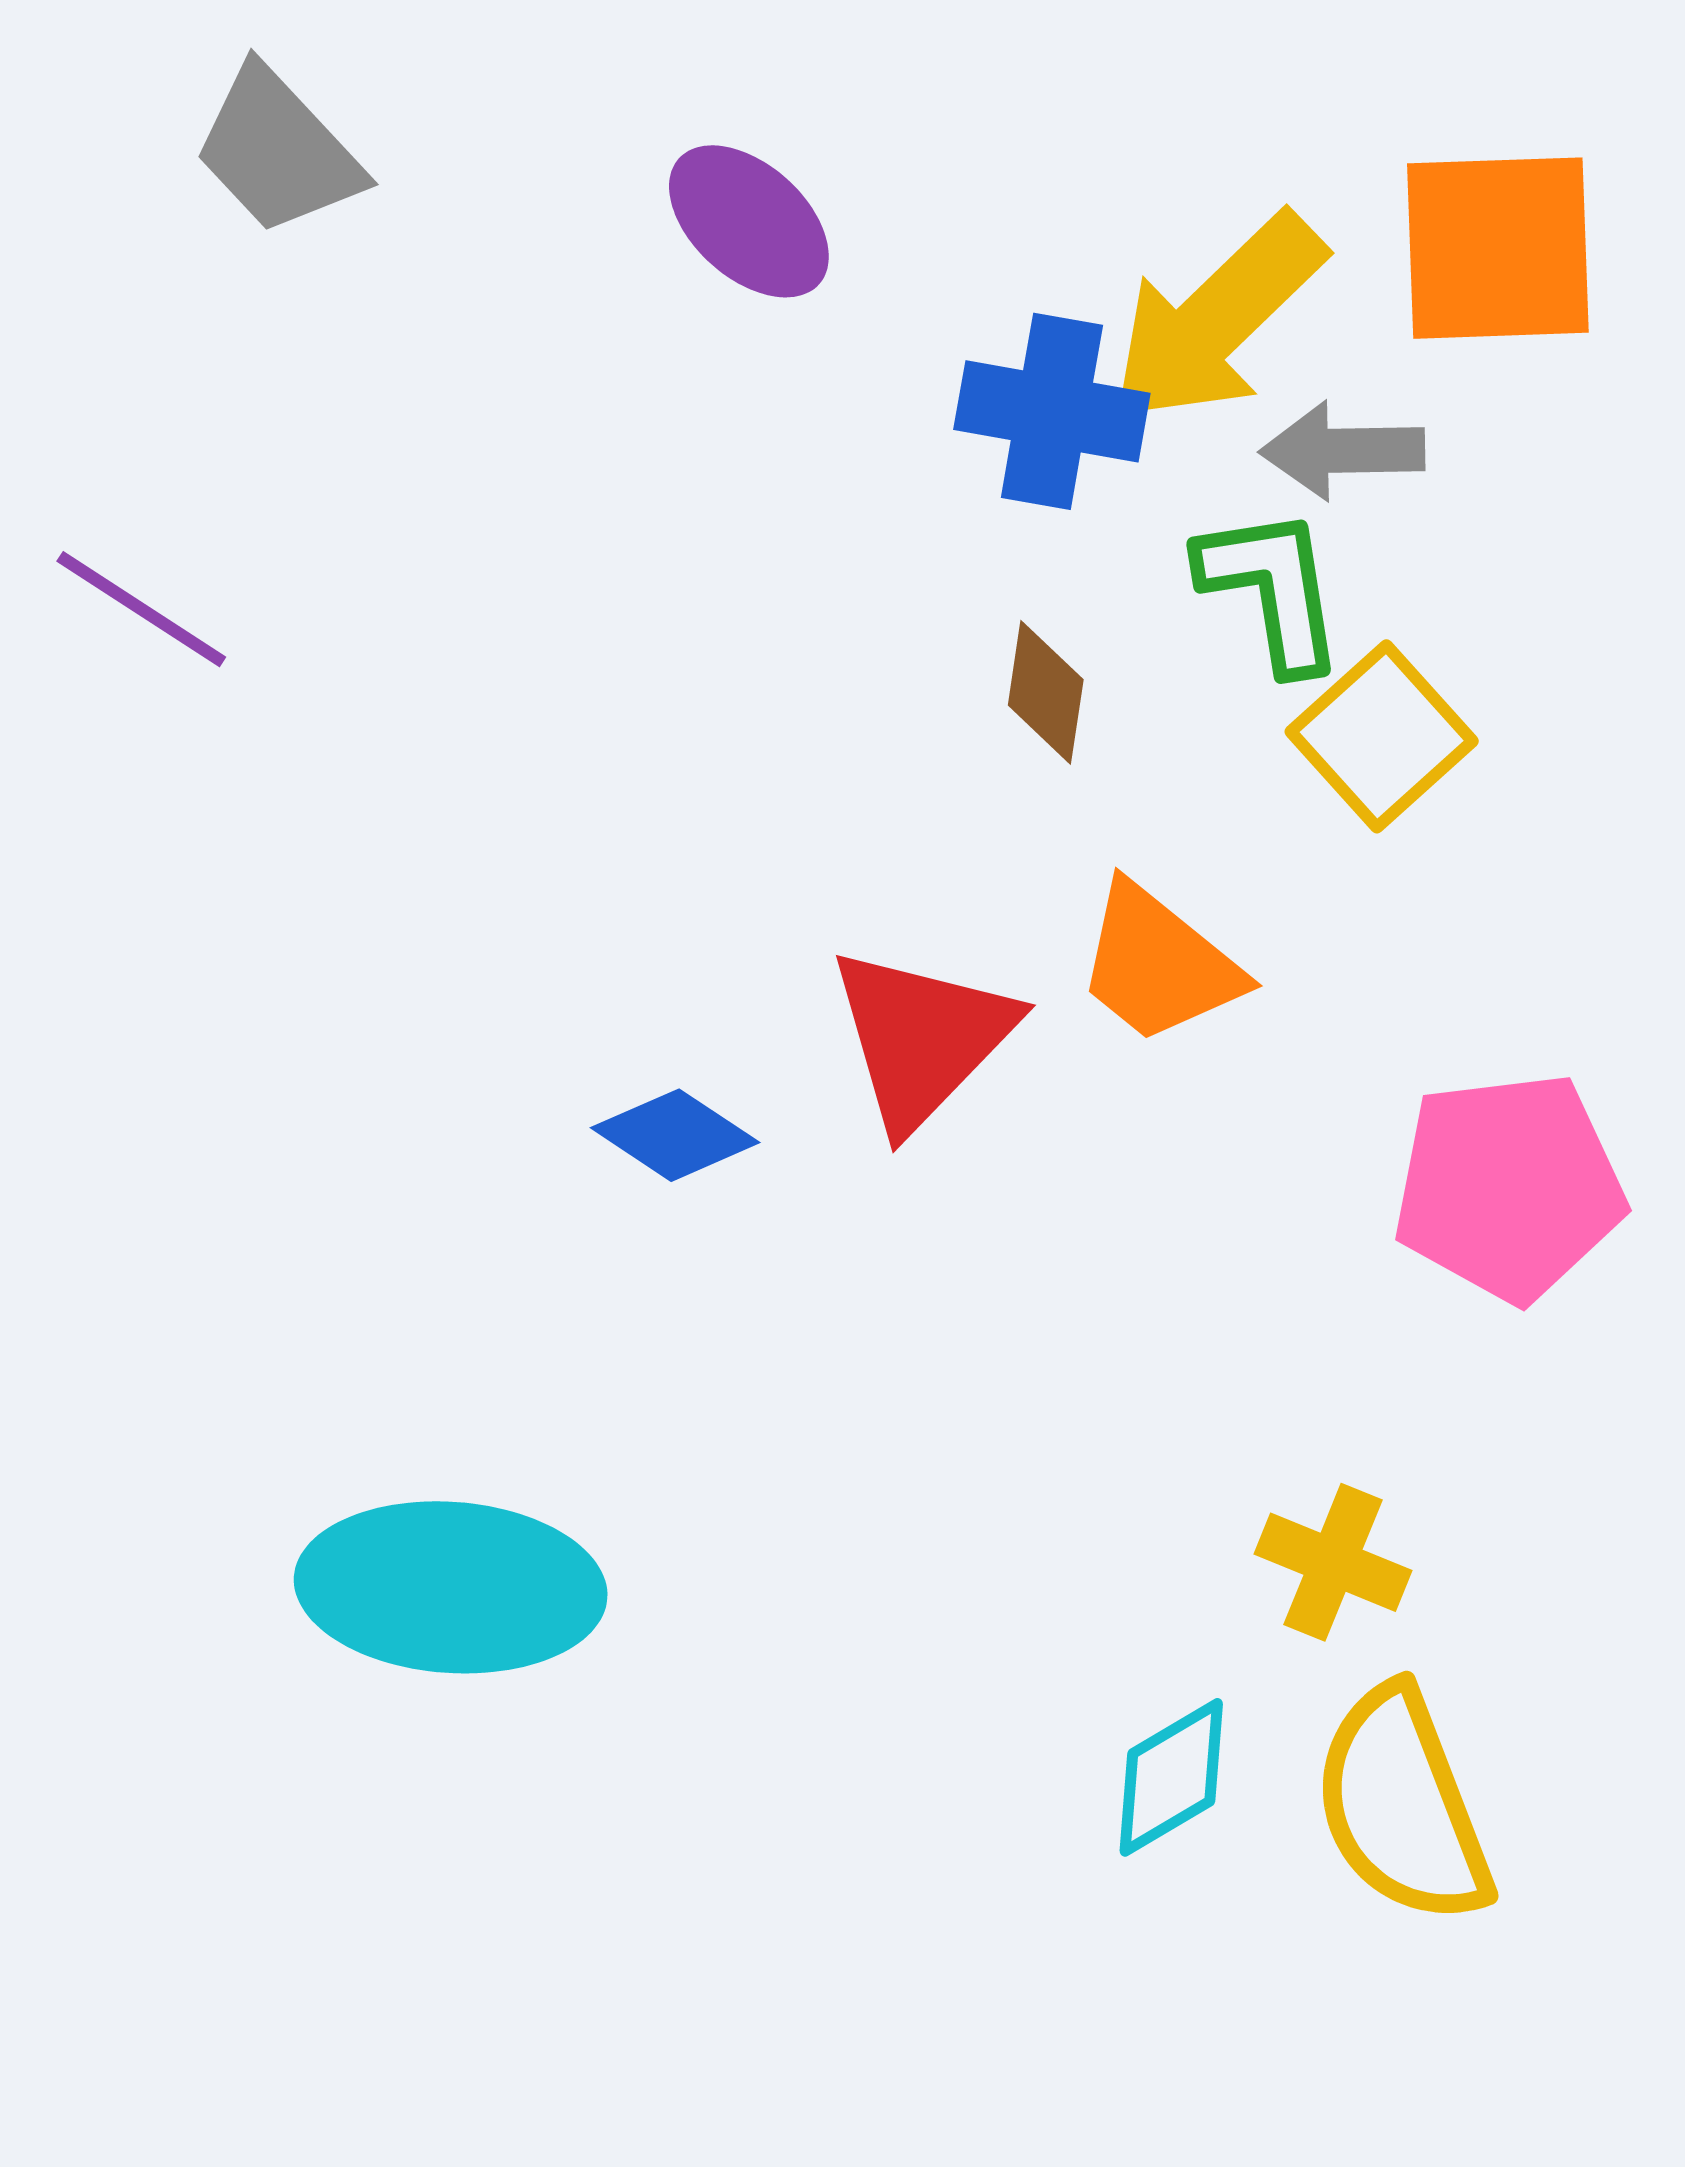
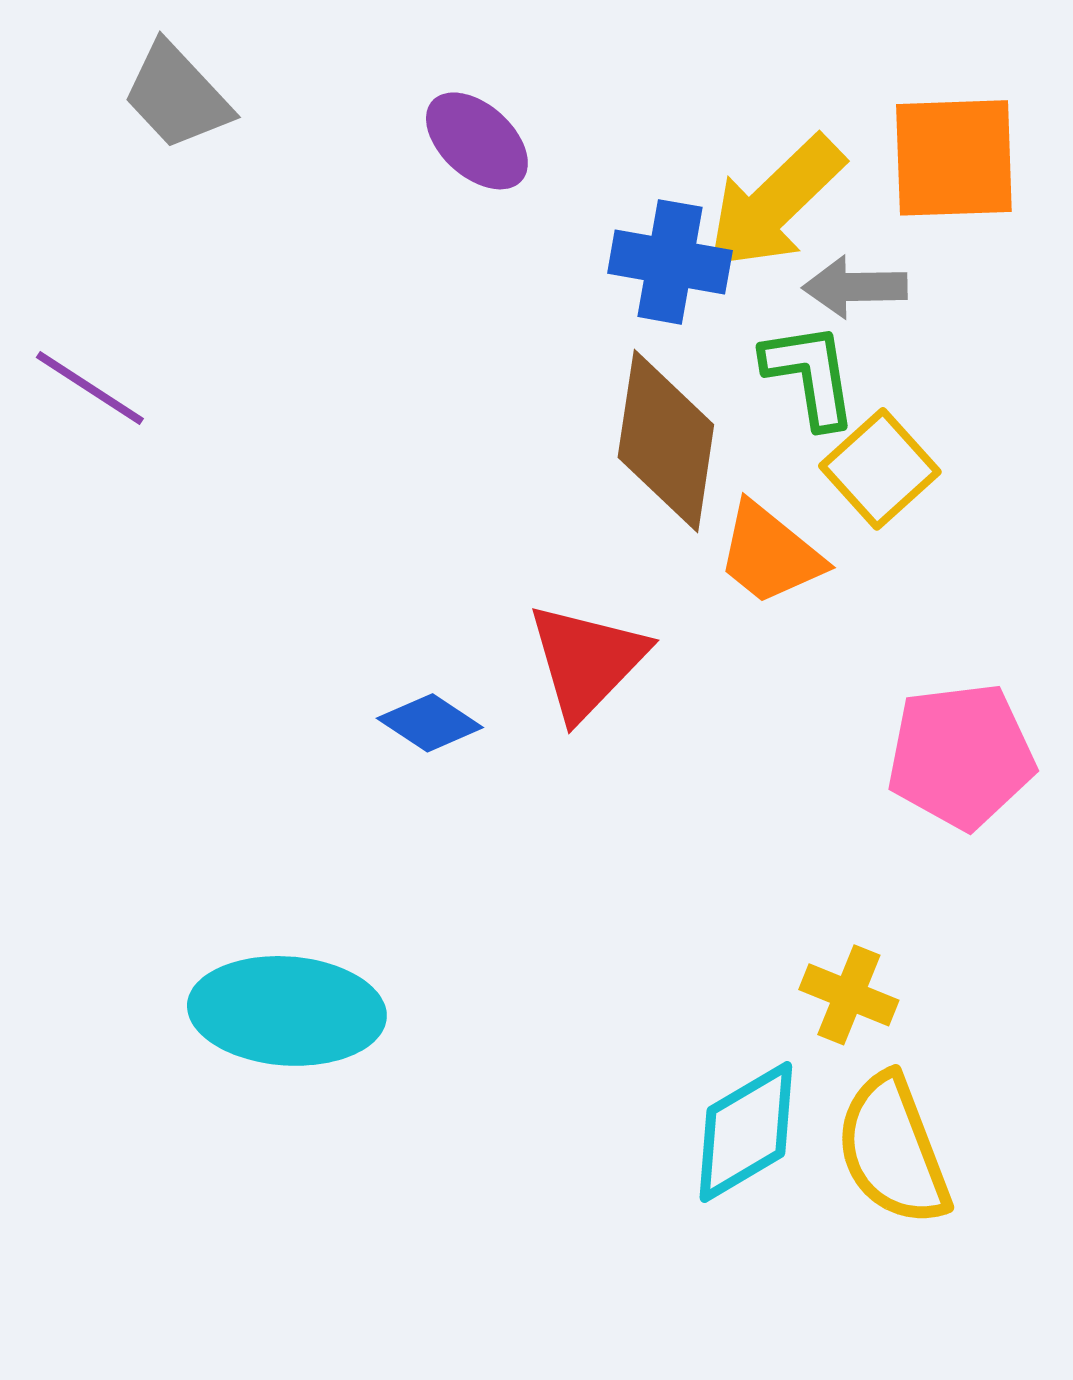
brown diamond: (1046, 692) -> (666, 441), size x2.0
orange trapezoid: (1159, 964) -> (770, 554), moved
cyan diamond: (1171, 1777) -> (746, 1132), size x1.4

